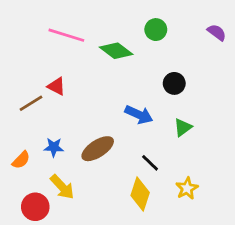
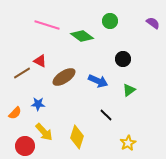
brown ellipse: (98, 149) -> (64, 77), moved
yellow star: (187, 188) -> (128, 143), moved
yellow diamond: (140, 194) -> (77, 137), moved

